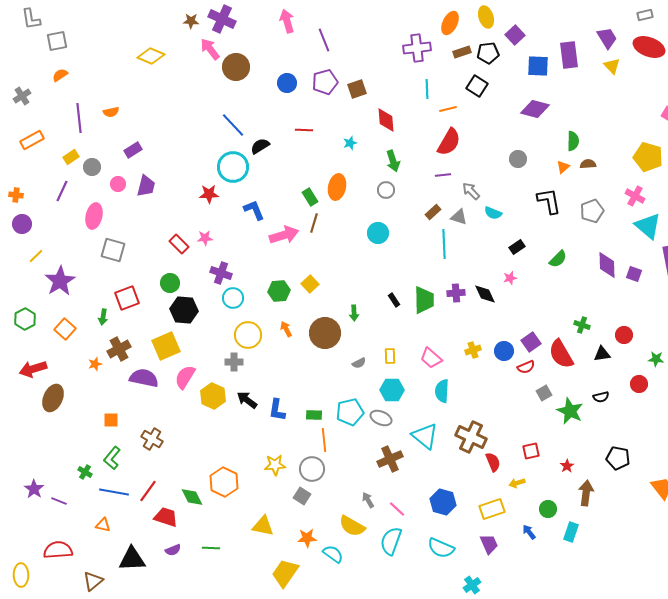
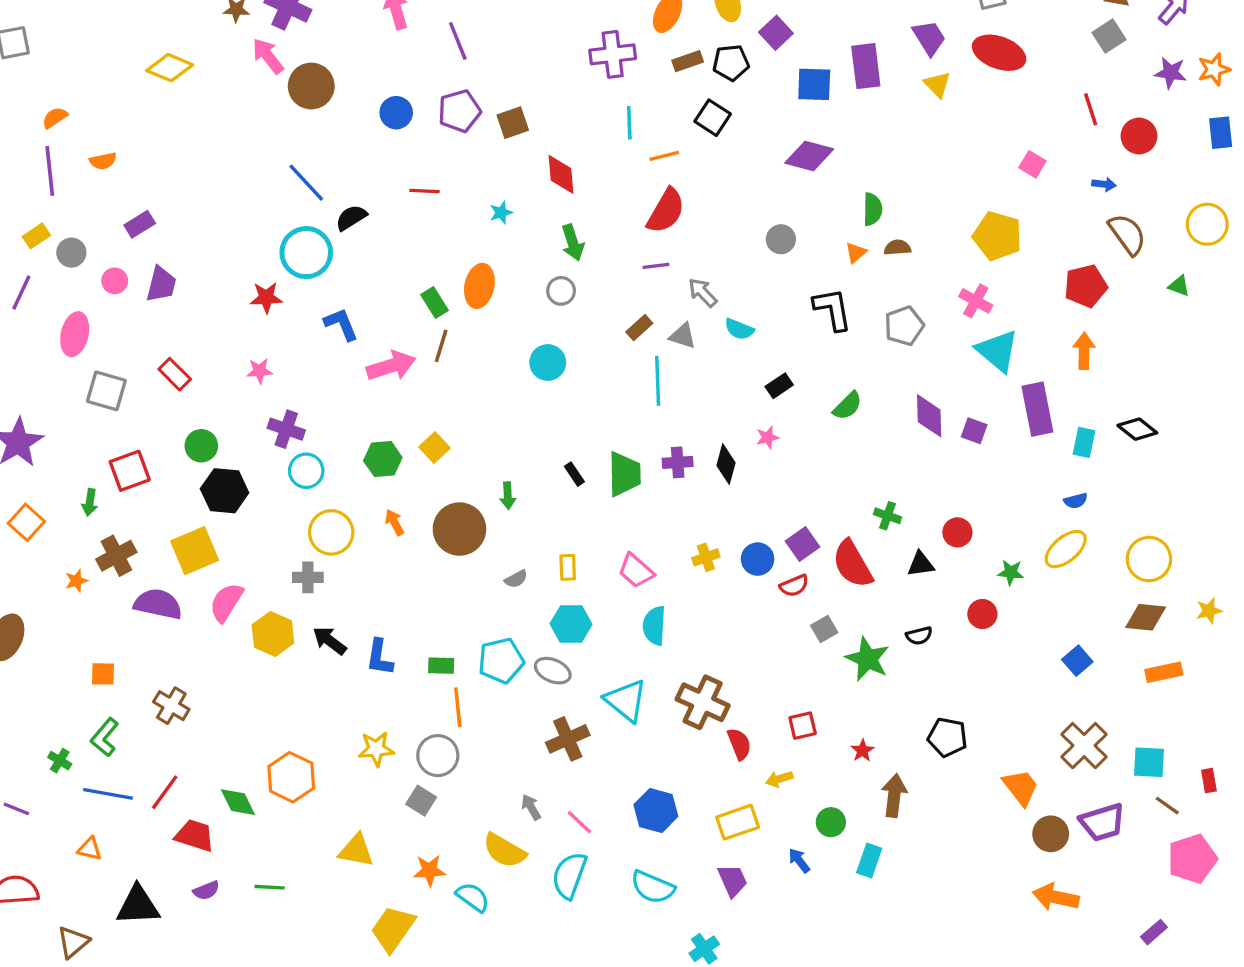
orange semicircle: (60, 75) -> (55, 118), moved
red rectangle: (179, 244) -> (175, 374), moved
black diamond: (485, 294) -> (726, 464), turned 40

